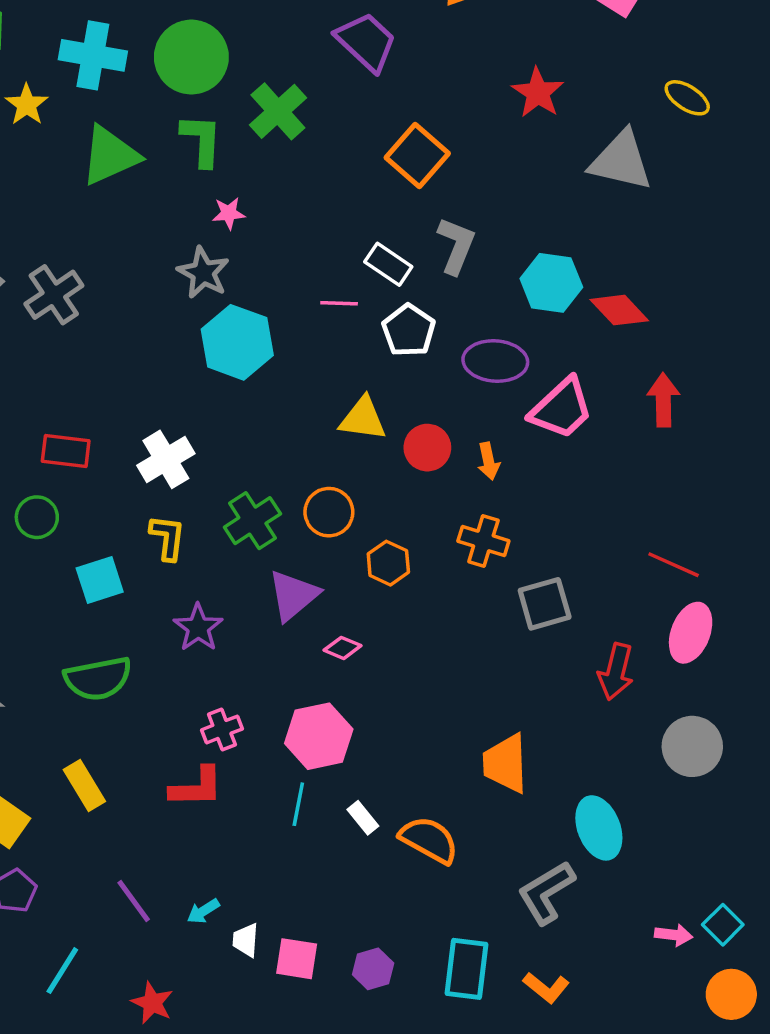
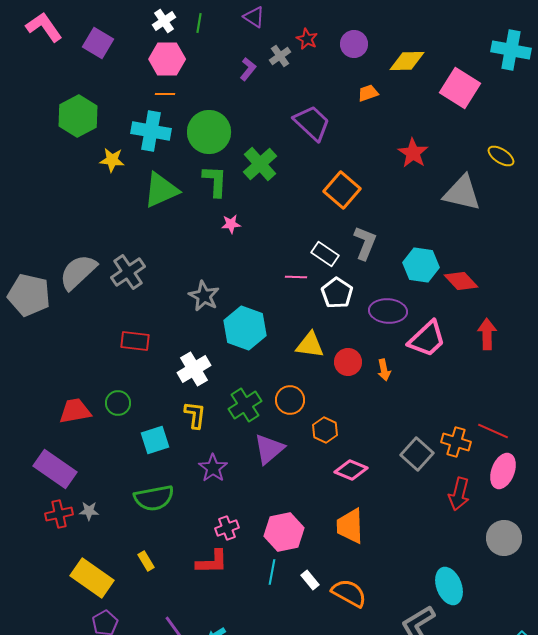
yellow star: (27, 105) -> (112, 160), turned -30
gray star: (203, 273) -> (204, 296), moved
cyan hexagon: (237, 342) -> (245, 328), moved
red rectangle: (66, 451) -> (135, 341), moved
orange cross: (483, 541) -> (456, 442), moved
gray square: (545, 604) -> (417, 454), turned -32
pink diamond: (342, 648) -> (351, 470), moved, size x1.5
orange trapezoid: (505, 763) -> (350, 526), moved
yellow rectangle: (84, 785) -> (146, 561), size x0.7

